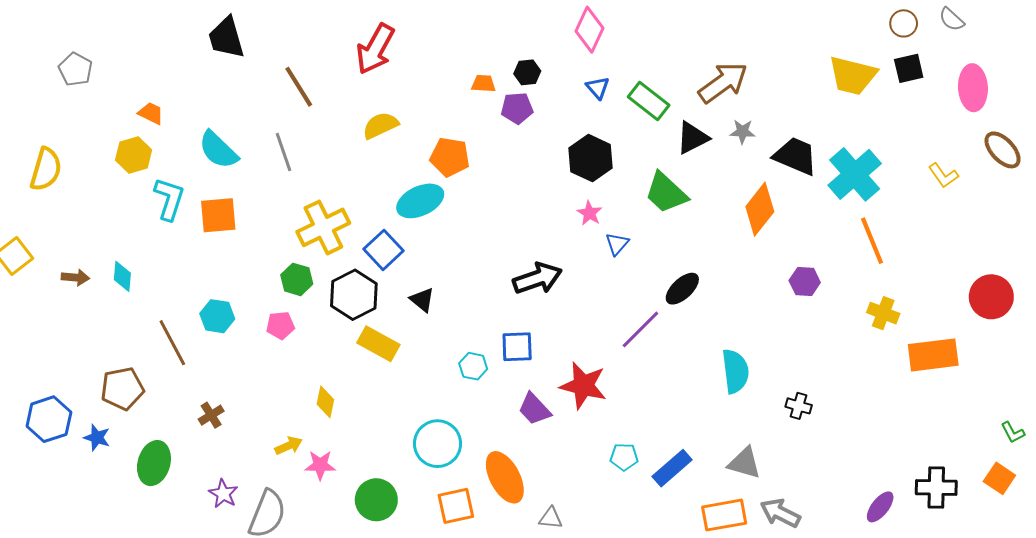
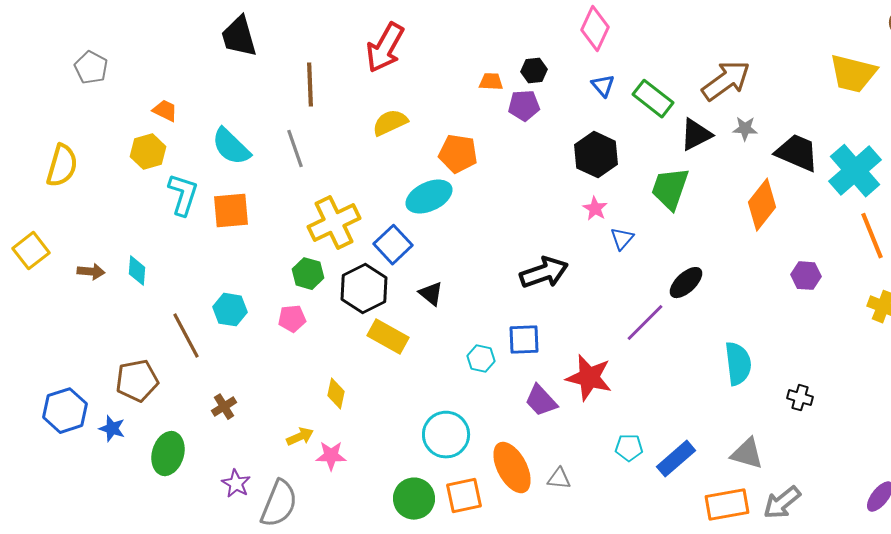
brown line: (299, 87) -> (310, 85), turned 30
green trapezoid: (666, 193) -> (670, 189), turned 66
green circle: (376, 500) -> (414, 499), moved
gray arrow: (780, 513) -> (782, 503), turned -66
gray triangle: (551, 518) -> (559, 479), moved

